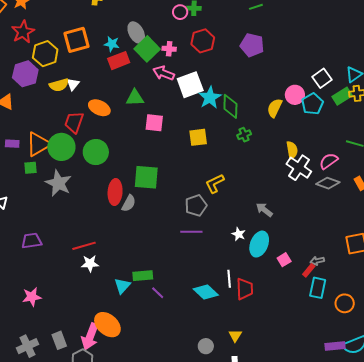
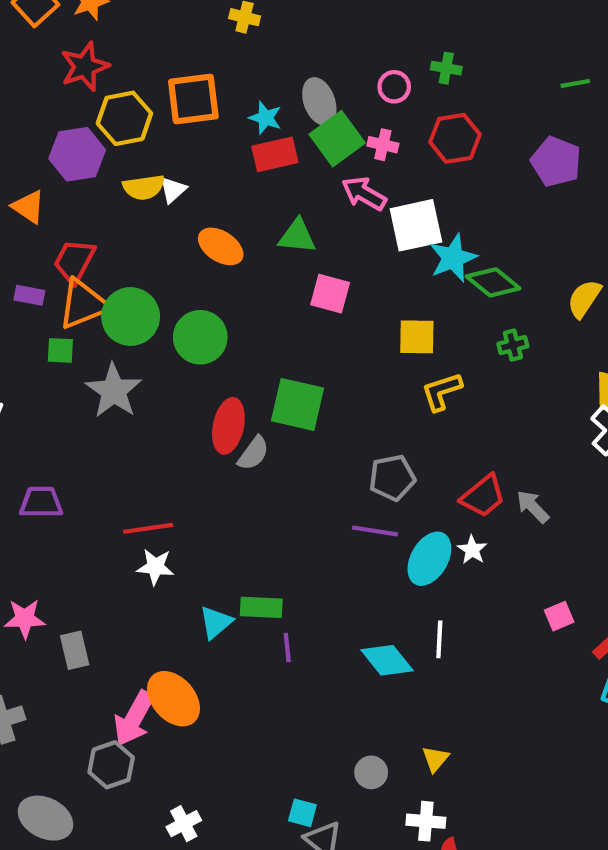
pink circle: (180, 12) -> (394, 87), moved
green diamond: (230, 106) -> (493, 282), turned -60
red trapezoid: (74, 122) -> (74, 261), moved
yellow L-shape: (215, 183) -> (442, 392), moved
cyan ellipse: (259, 244) -> (429, 559), moved
red trapezoid: (245, 289) -> (483, 496), moved, turned 45
purple line: (158, 293) -> (287, 647), turned 32
gray rectangle: (59, 340) -> (75, 650), moved

